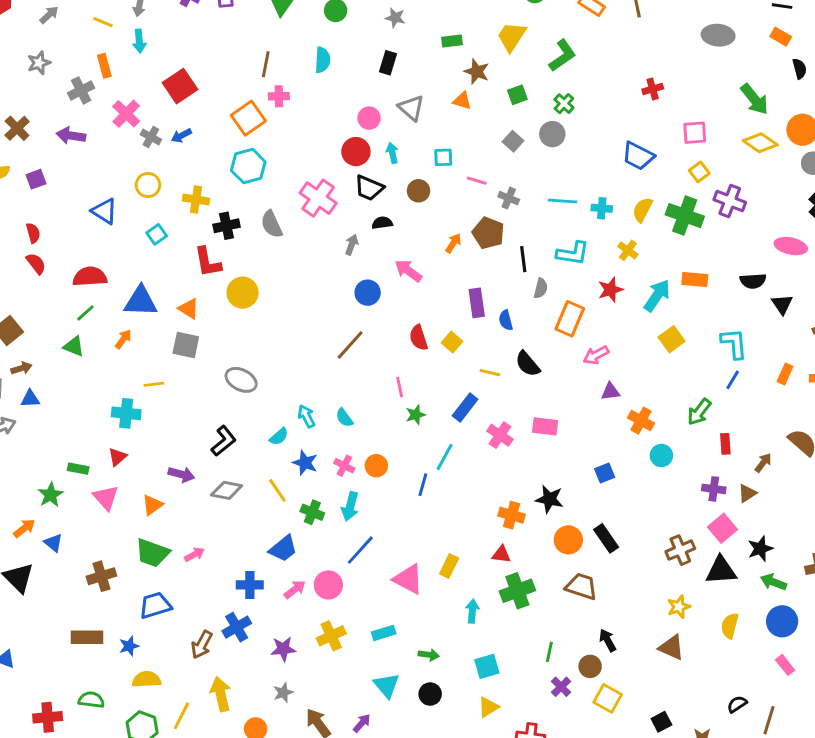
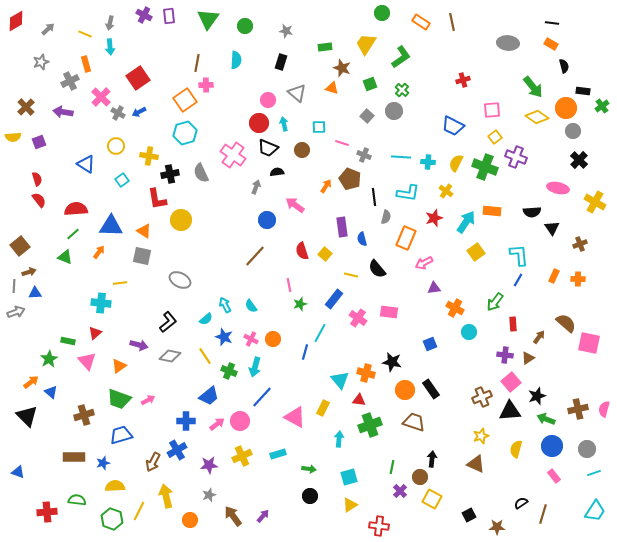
black arrow: (608, 640) -> (432, 459), turned 35
cyan triangle: (386, 685) -> (340, 380), moved

